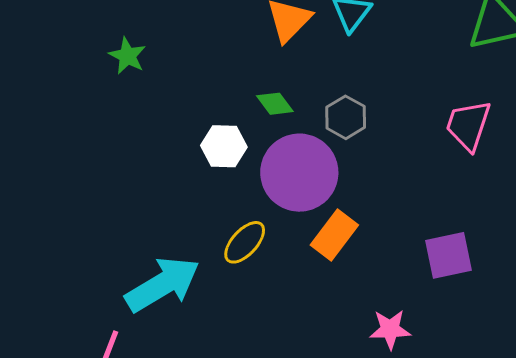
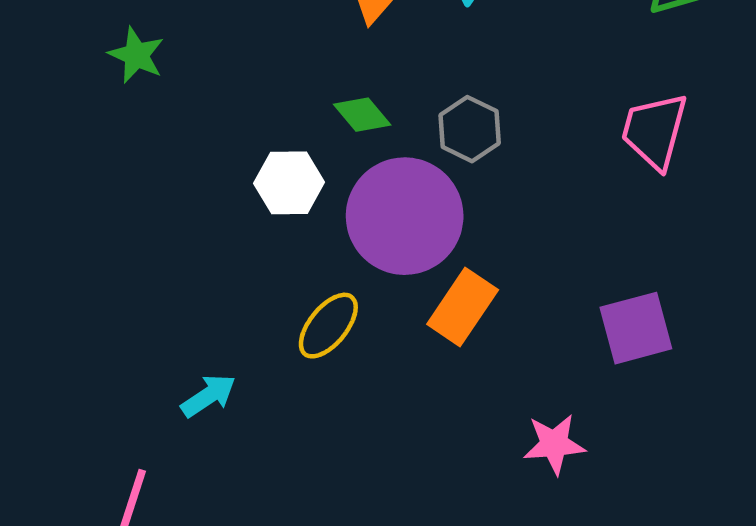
cyan arrow: (163, 284) -> (209, 396), size x0.5

